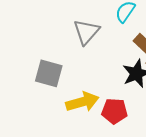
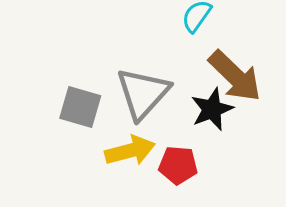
gray triangle: (86, 32) -> (143, 93), moved, size x1.4

